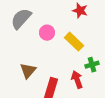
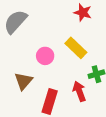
pink circle: (47, 33) -> (45, 56), moved

